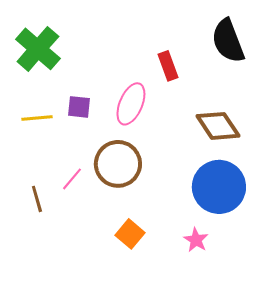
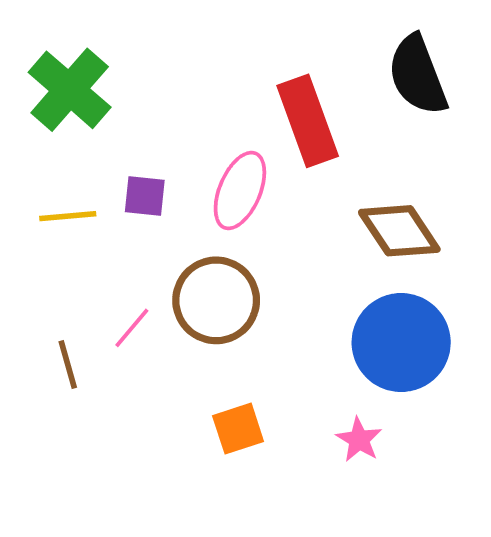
red rectangle: (168, 66) -> (308, 121), size x1.6
orange square: (130, 234) -> (238, 429), turned 32

